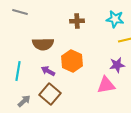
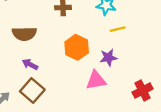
orange hexagon: (72, 61) -> (77, 47), moved

